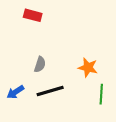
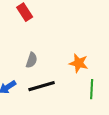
red rectangle: (33, 15) -> (25, 12), turned 42

